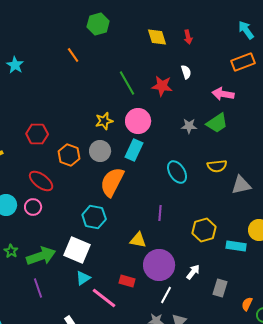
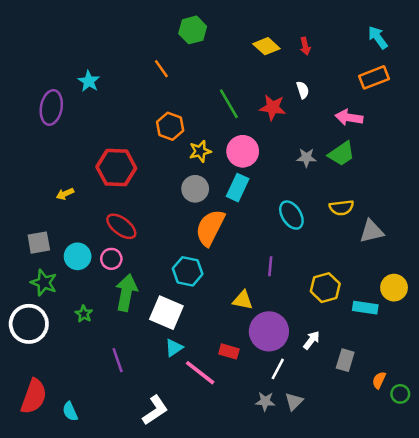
yellow diamond: (157, 37) -> (266, 46), turned -30
red hexagon: (37, 134) -> (116, 168), size x1.4
orange hexagon: (69, 155) -> (170, 126), moved
green arrow: (41, 256) -> (126, 293), moved, turned -60

